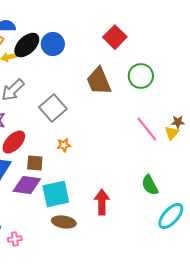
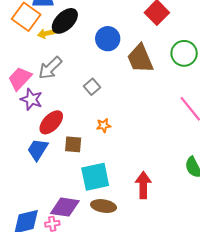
blue circle: (53, 44) -> (108, 39), moved
gray square: (53, 108) -> (92, 87), size x0.6
purple diamond: (27, 185) -> (65, 207), moved

